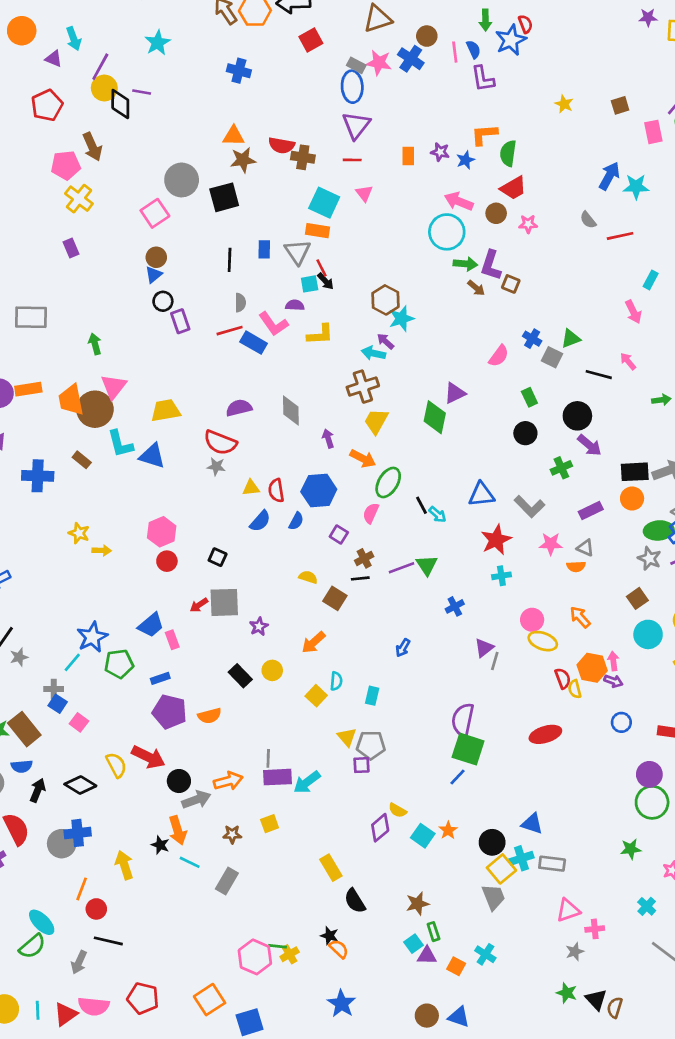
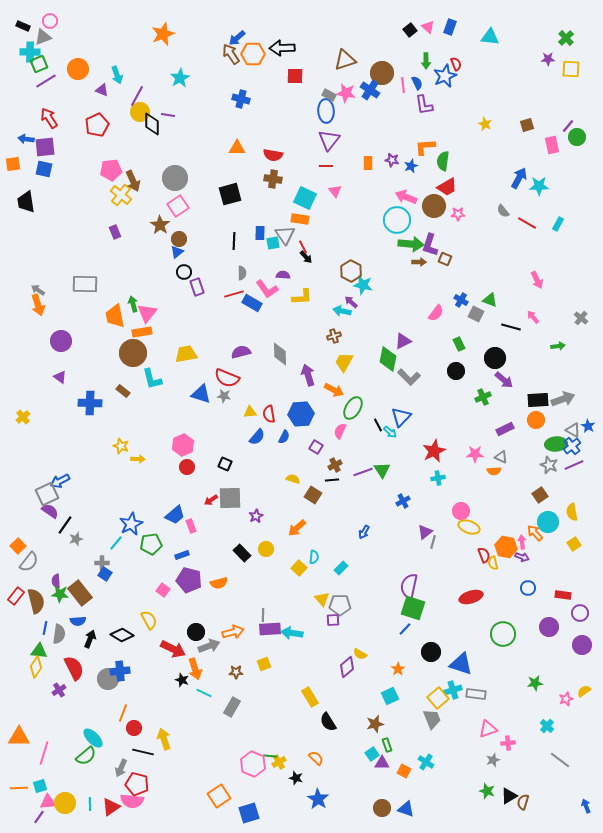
brown circle: (427, 36) -> (382, 73), size x1.5
red square: (311, 40) -> (295, 76), turned 30
brown arrow: (92, 147) -> (133, 181), moved
brown cross: (303, 157) -> (273, 179), moved
brown star: (243, 160) -> (160, 225), moved, turned -30
gray circle: (182, 180) -> (175, 178), moved
brown circle: (496, 213) -> (434, 206), size x1.5
red line: (620, 236) -> (527, 223), turned 42
green arrow: (465, 264) -> (411, 244), size x1.4
cyan rectangle: (651, 280) -> (558, 224), moved
cyan square: (310, 284) -> (273, 243), moved
brown arrow: (476, 288) -> (419, 262), turned -40
cyan star: (401, 319) -> (363, 285), turned 30
green triangle: (571, 339) -> (490, 300), turned 42
pink triangle: (114, 387) -> (147, 313), moved
brown cross: (363, 387) -> (334, 336), size x0.6
orange rectangle: (28, 389) -> (142, 332), moved
orange trapezoid: (71, 400) -> (115, 316), moved
purple arrow: (328, 439) -> (308, 375), size x1.5
blue triangle: (152, 456) -> (201, 394), moved
blue triangle: (481, 494) -> (401, 417), moved, turned -40
gray L-shape: (529, 506) -> (409, 377), moved
orange arrow: (580, 617) -> (535, 533), moved
cyan rectangle: (372, 696) -> (341, 568), turned 32
pink square: (79, 722) -> (163, 590), moved
red arrow: (148, 757) -> (173, 649), moved
cyan arrow: (307, 782) -> (292, 633), turned 45
green circle: (652, 802) -> (503, 634), moved
blue triangle: (532, 824) -> (461, 664), size x1.4
cyan square: (423, 836) -> (390, 696), moved, turned 30
black circle: (492, 842) -> (431, 652), moved
yellow arrow: (124, 865) -> (164, 739), moved
black star: (330, 936) -> (296, 778), moved
red pentagon: (143, 998) -> (137, 784), moved
black triangle: (596, 1000) -> (509, 796), turned 42

